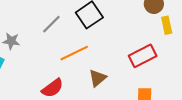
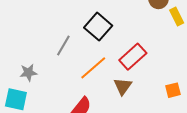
red rectangle: (143, 56) -> (133, 57), moved

